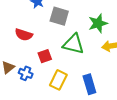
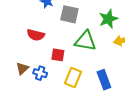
red square: (45, 56) -> (58, 55), turned 32

